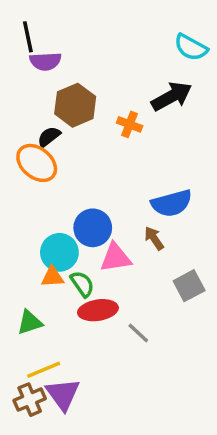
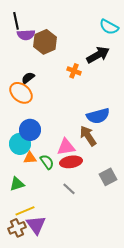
brown hexagon: (75, 105) -> (45, 42), moved
blue circle: (93, 228) -> (30, 130), moved
brown arrow: (154, 238) -> (88, 136), size x1.5
cyan circle: (59, 252) -> (20, 144), moved
gray square: (189, 286) -> (108, 177), moved
red ellipse: (98, 310) -> (71, 162), moved
gray line: (138, 333) -> (69, 189), moved

